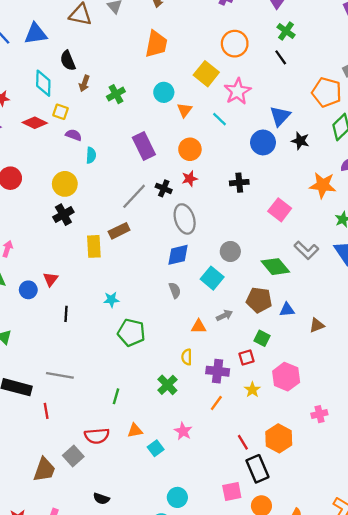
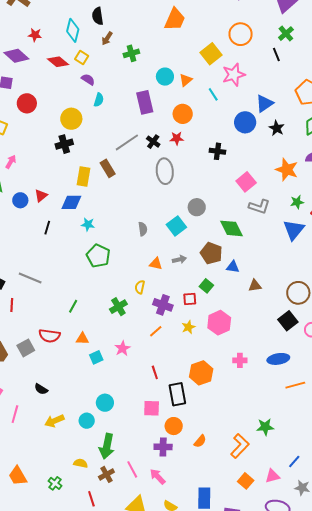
cyan circle: (164, 92) -> (165, 77), moved
brown rectangle: (119, 231) -> (108, 168), turned 72
gray L-shape: (306, 250) -> (259, 207), moved, turned -40
blue diamond: (178, 255) -> (71, 202), moved
red line: (243, 442) -> (155, 372), moved

